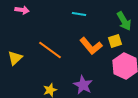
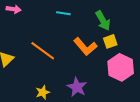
cyan line: (79, 14) -> (63, 13), moved
green arrow: (124, 21) -> (103, 21), moved

